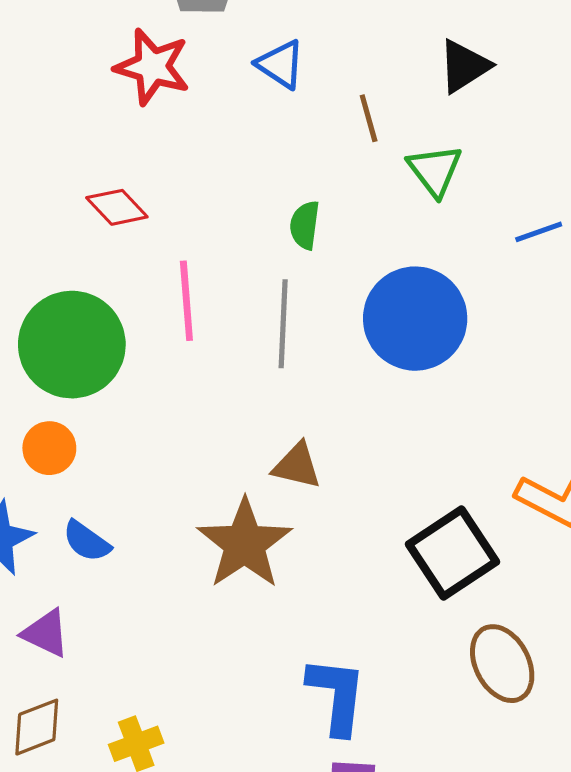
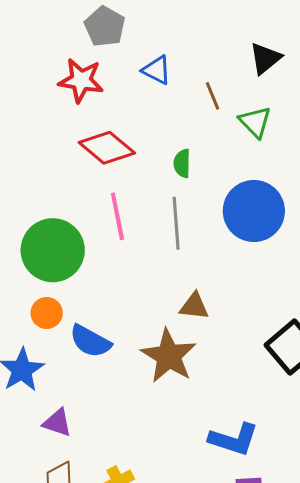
red diamond: (117, 207) -> (107, 148), moved, size x1.5
blue semicircle: (87, 541) -> (90, 341), moved, size x1.4
blue L-shape: (337, 695) -> (234, 439), turned 108

